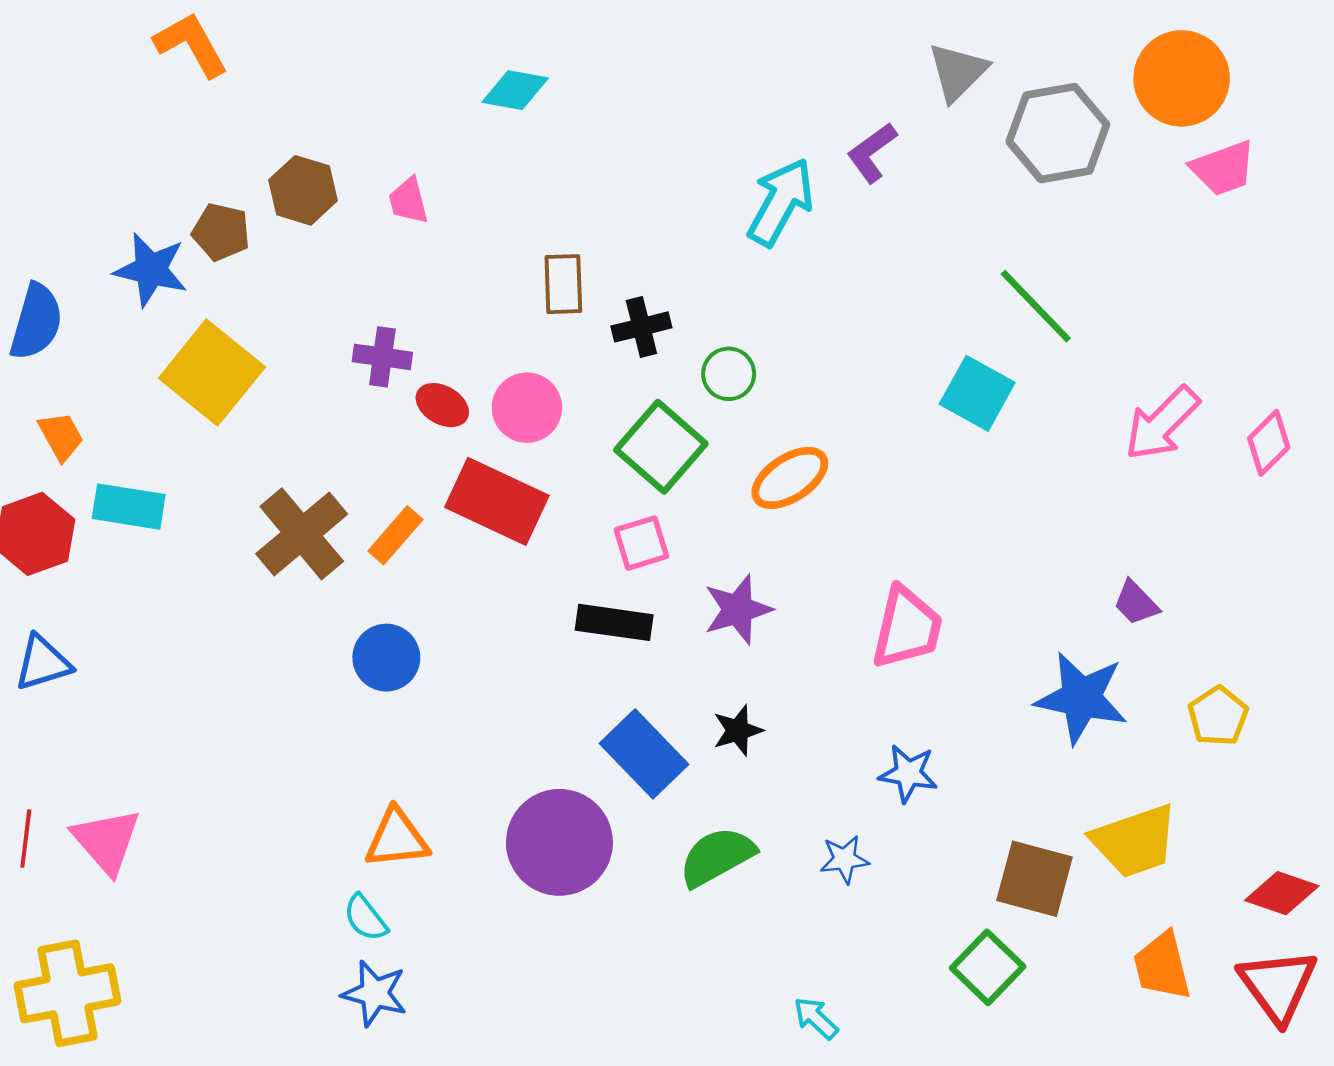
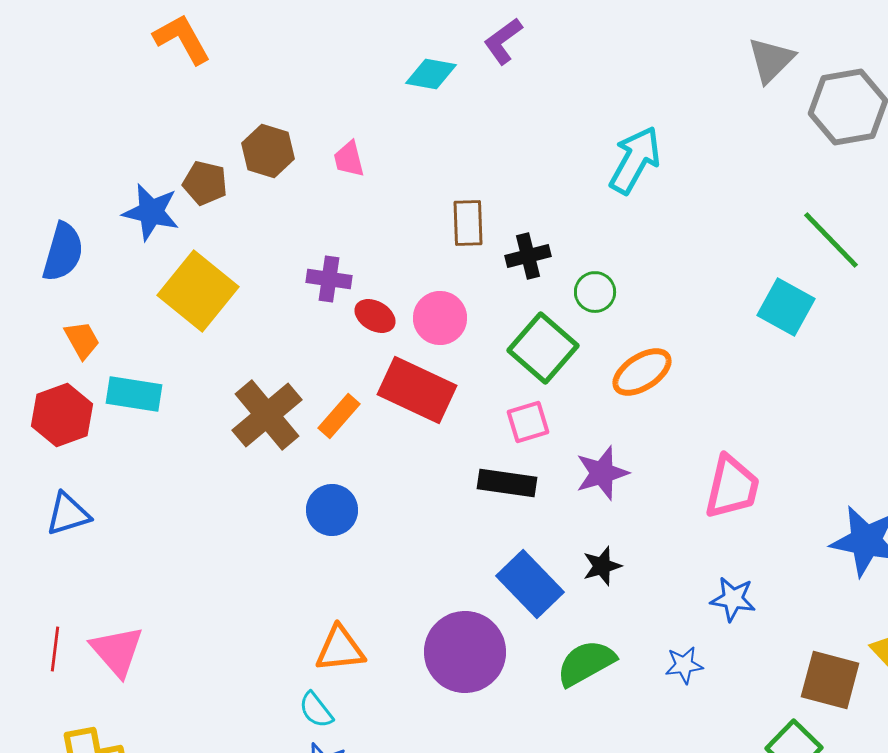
purple L-shape: (872, 153) -> (503, 41), moved

